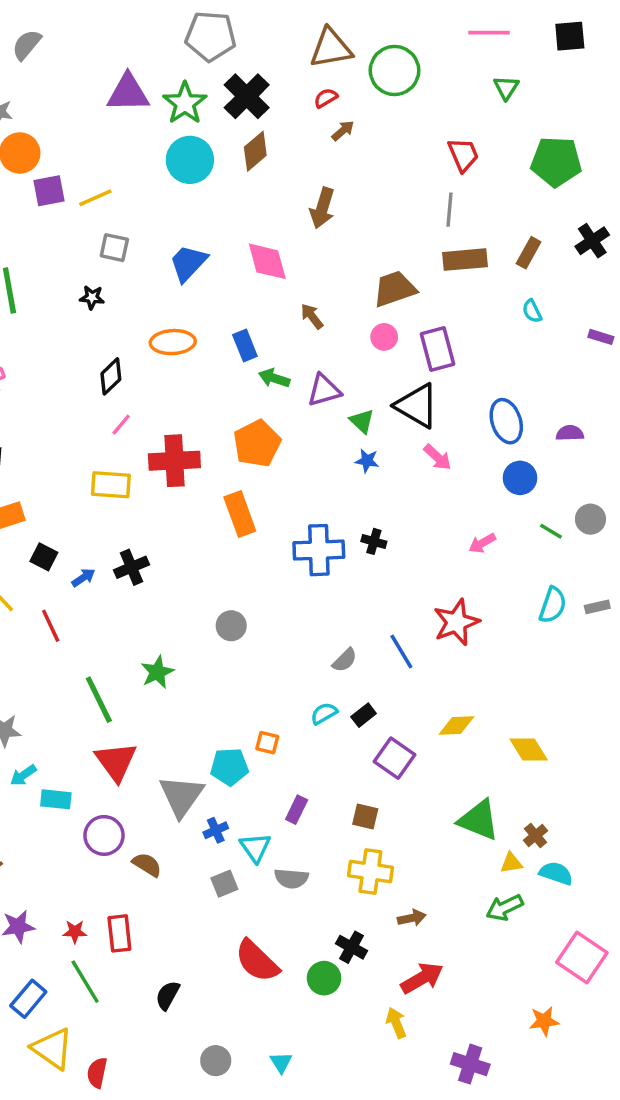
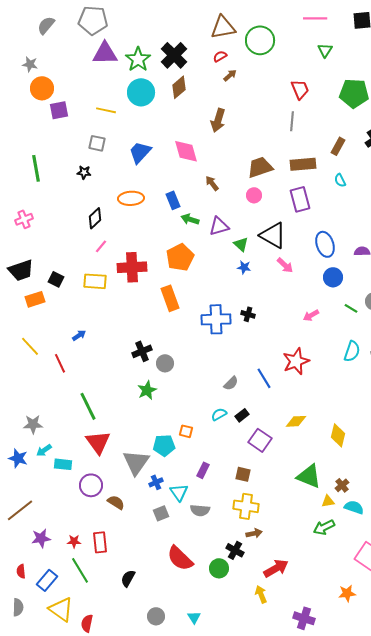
gray pentagon: (211, 36) -> (93, 20), moved
yellow line: (95, 198) -> (106, 110), moved, turned 36
brown rectangle: (465, 260) -> (303, 164), moved
purple rectangle: (437, 349) -> (300, 199), moved
black square: (44, 557) -> (56, 279), moved
black cross: (131, 567) -> (142, 351), moved
green star: (157, 672) -> (147, 390), moved
yellow diamond: (529, 749) -> (338, 435), turned 45
brown arrow: (412, 918) -> (254, 533), moved

